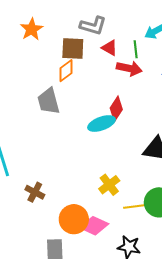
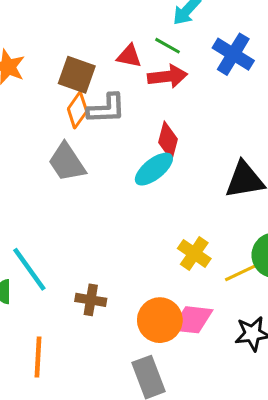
gray L-shape: (93, 26) -> (106, 109), moved
brown square: (73, 49) -> (77, 75), turned 35
green line: (136, 49) -> (167, 46), turned -36

